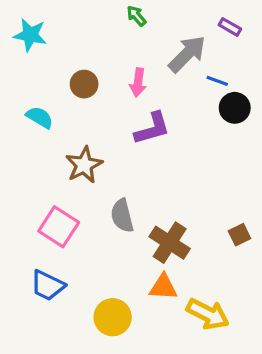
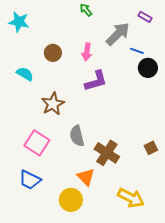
orange triangle: (163, 287) -> (86, 177), moved, turned 42

